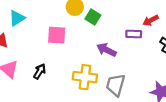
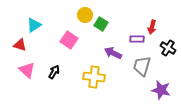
red arrow: (151, 20) -> (152, 27), turned -48
pink square: (57, 35) -> (69, 40), turned 30
gray trapezoid: (116, 85) -> (142, 66), moved

